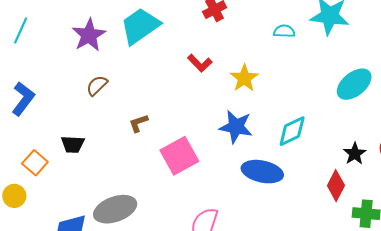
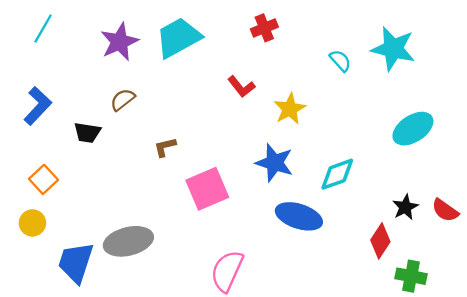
cyan semicircle: (284, 31) -> (340, 61), turned 40
black trapezoid: (73, 144) -> (87, 133), moved
yellow circle: (14, 196) -> (32, 223), moved

